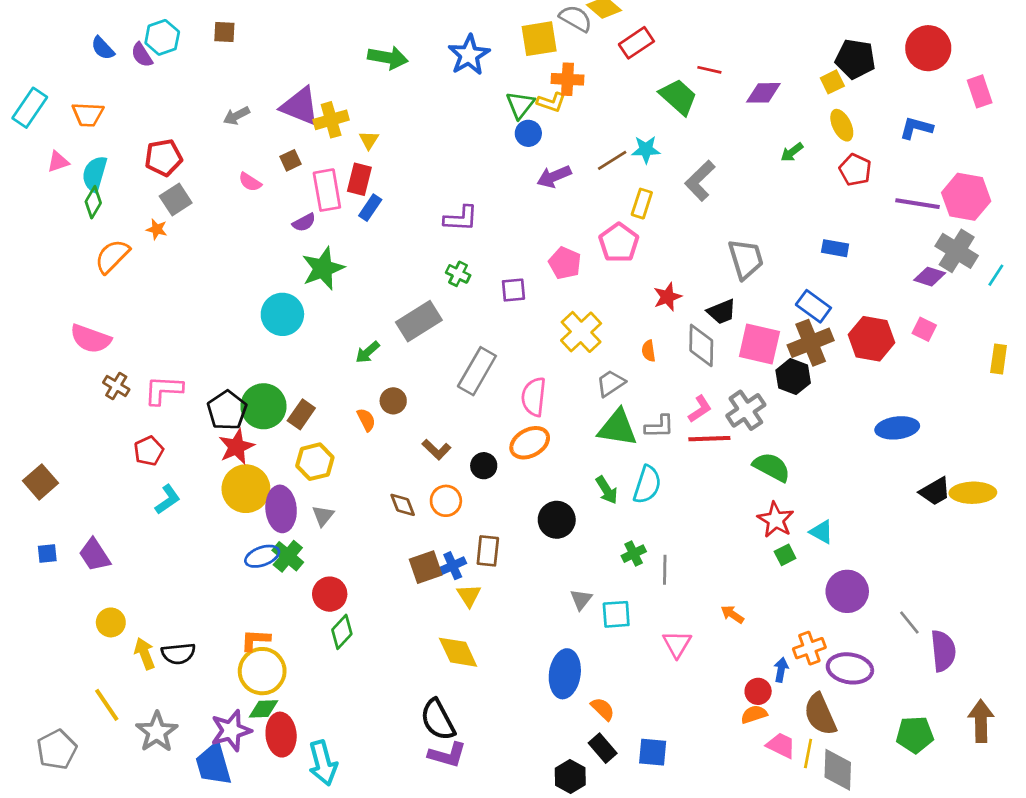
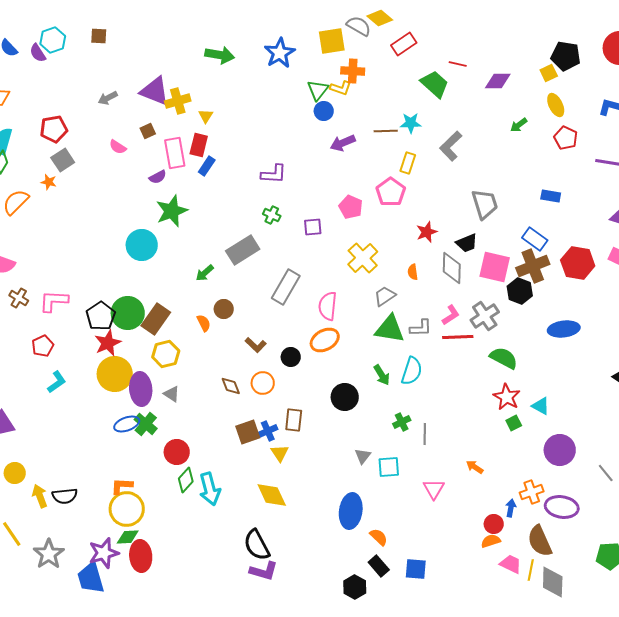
brown line: (612, 160) -> (386, 131), turned 30
brown rectangle: (301, 414) -> (156, 319), size x1.4
blue ellipse: (897, 428) -> (564, 329), moved
gray triangle: (323, 516) -> (172, 394), turned -36
cyan arrow: (323, 763) -> (210, 489), moved

